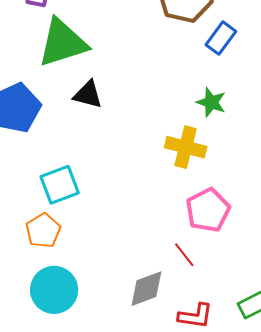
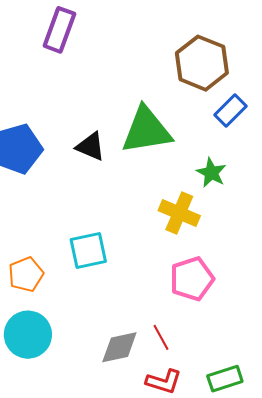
green triangle: (63, 43) -> (146, 130), moved
cyan square: (60, 185) -> (88, 251), moved
red line: (184, 255) -> (161, 337), moved

